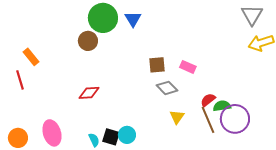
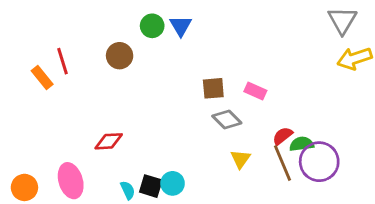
green circle: (103, 18) -> (152, 26), moved, size x0.6
red line: (20, 80) -> (62, 61), moved
red diamond: (89, 93) -> (109, 141), moved

